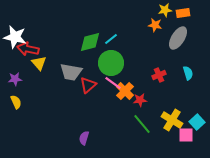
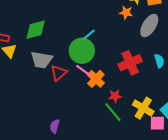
cyan line: (111, 39) -> (89, 35), moved
green diamond: (90, 42) -> (36, 30), moved
red cross: (159, 75) -> (130, 63), size x1.6
red star: (140, 100) -> (115, 96), moved

